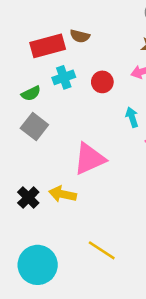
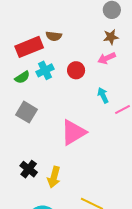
green semicircle: (31, 93) -> (22, 77), moved
yellow arrow: (63, 194) -> (54, 177), moved, turned -80

